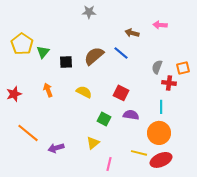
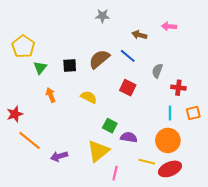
gray star: (89, 12) -> (102, 16), moved
green triangle: (43, 52) -> (40, 68), moved
gray semicircle: (157, 67) -> (157, 71), moved
orange square: (183, 68) -> (193, 113), moved
red square: (121, 93) -> (128, 88), moved
red star: (14, 94) -> (15, 114), moved
purple semicircle: (131, 115) -> (129, 137), moved
yellow triangle: (93, 143) -> (98, 151), size x1.6

